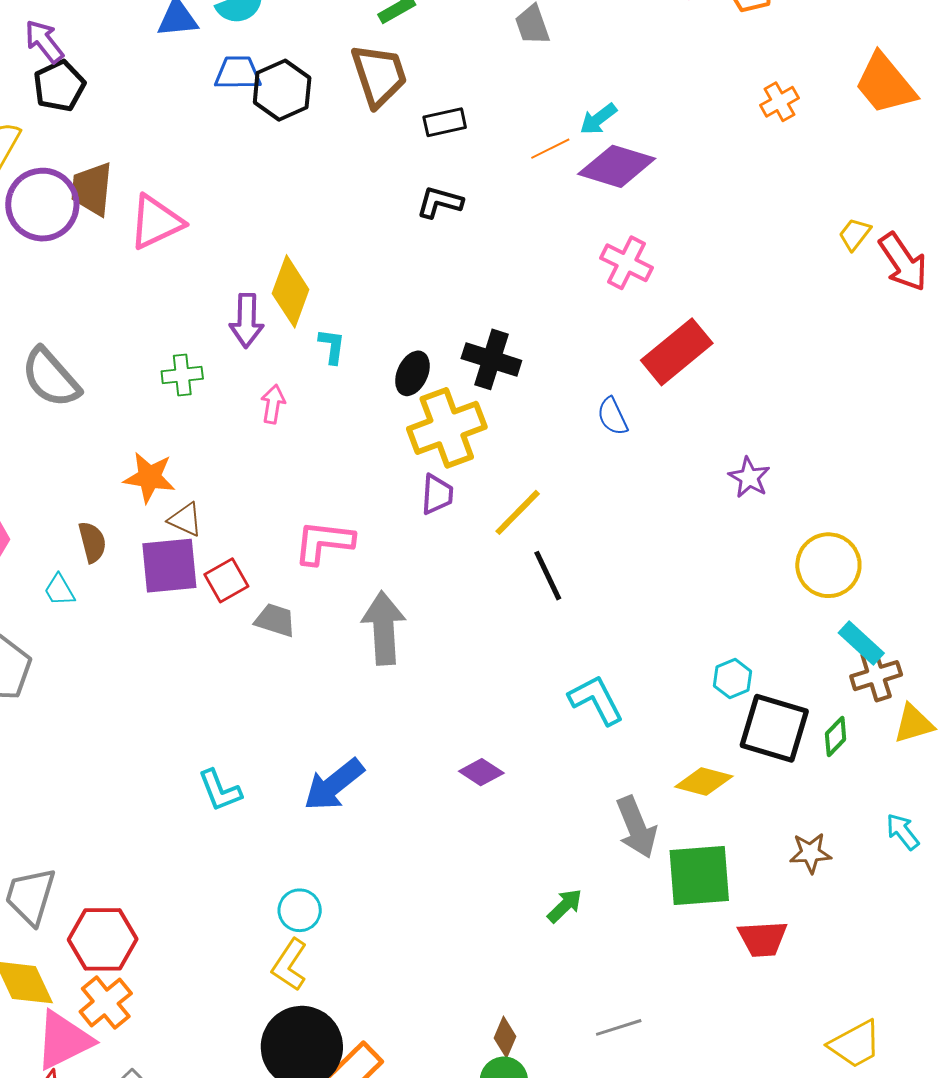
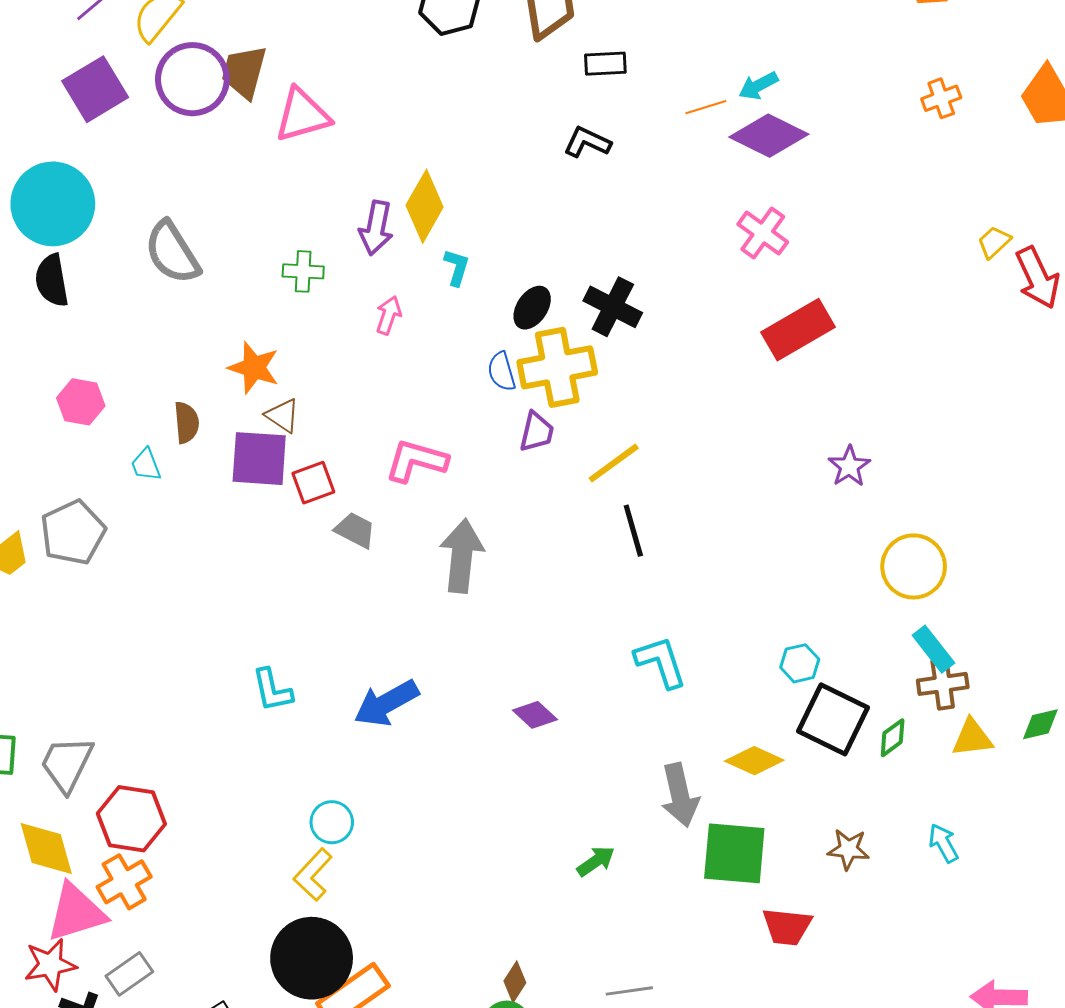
blue semicircle: (613, 416) -> (502, 372), moved

